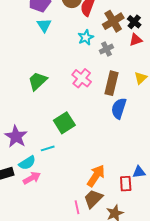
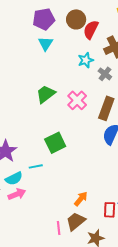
gray cross: (106, 49) -> (105, 74), turned -32
green trapezoid: (38, 81) -> (46, 94), moved
orange arrow: (96, 176) -> (81, 199), size x0.7

